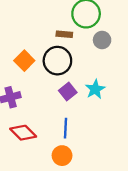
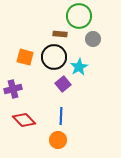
orange square: (24, 61) -> (25, 57), turned -30
cyan star: (95, 89) -> (79, 67), moved

